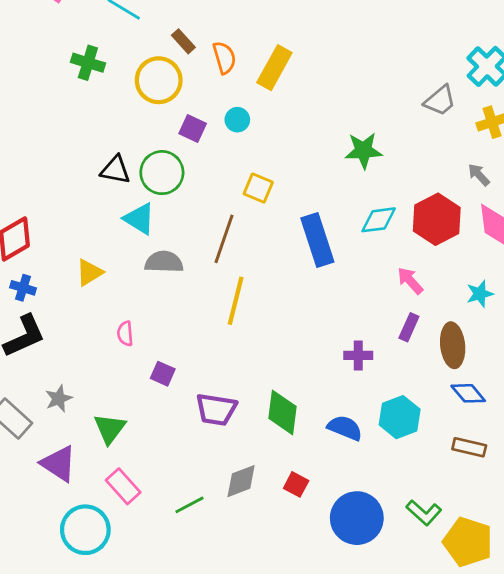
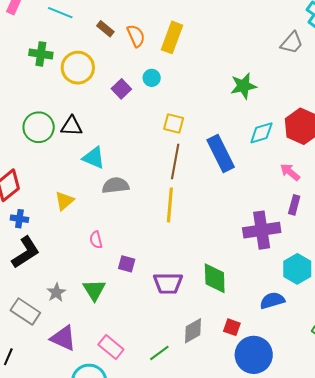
yellow circle: (159, 80) -> (78, 68), moved
purple square: (193, 129) -> (121, 89), turned 30
green circle: (162, 173) -> (39, 127), moved
brown line: (224, 239) -> (175, 162), moved
purple cross: (358, 355) -> (262, 230), size x1.8
blue semicircle: (345, 428) -> (272, 301), moved, turned -30
green triangle: (110, 429) -> (94, 290), moved
blue circle: (357, 518) -> (254, 355), moved

